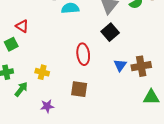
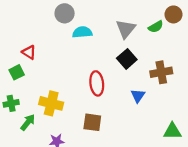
brown cross: (141, 66) -> (161, 72), moved
yellow cross: (42, 72) -> (51, 103), size x1.5

